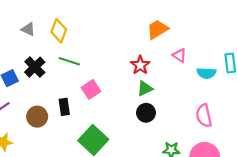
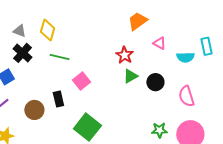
black cross: (35, 67) -> (23, 53), moved
black circle: (146, 113) -> (155, 82), moved

